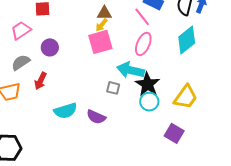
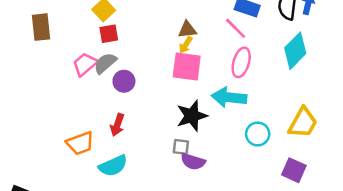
pink square: (100, 42) -> (187, 67), turned 30
gray semicircle: (21, 62) -> (105, 63), moved
black star: (147, 84) -> (192, 116), moved, turned 30
gray square: (113, 88) -> (181, 147), moved
cyan semicircle: (65, 111) -> (113, 166), moved

